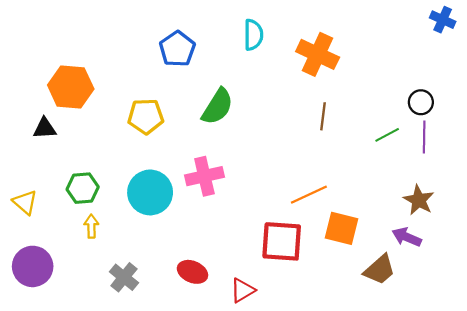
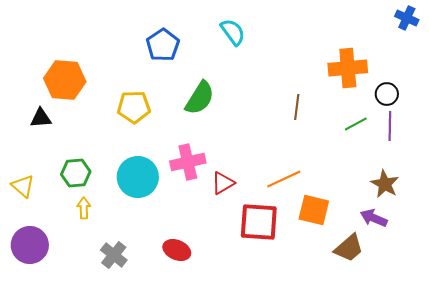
cyan semicircle: (253, 35) -> (233, 32), turned -36
orange cross: (318, 54) -> (348, 68), moved, turned -30
red triangle: (243, 290) -> (223, 183), moved

